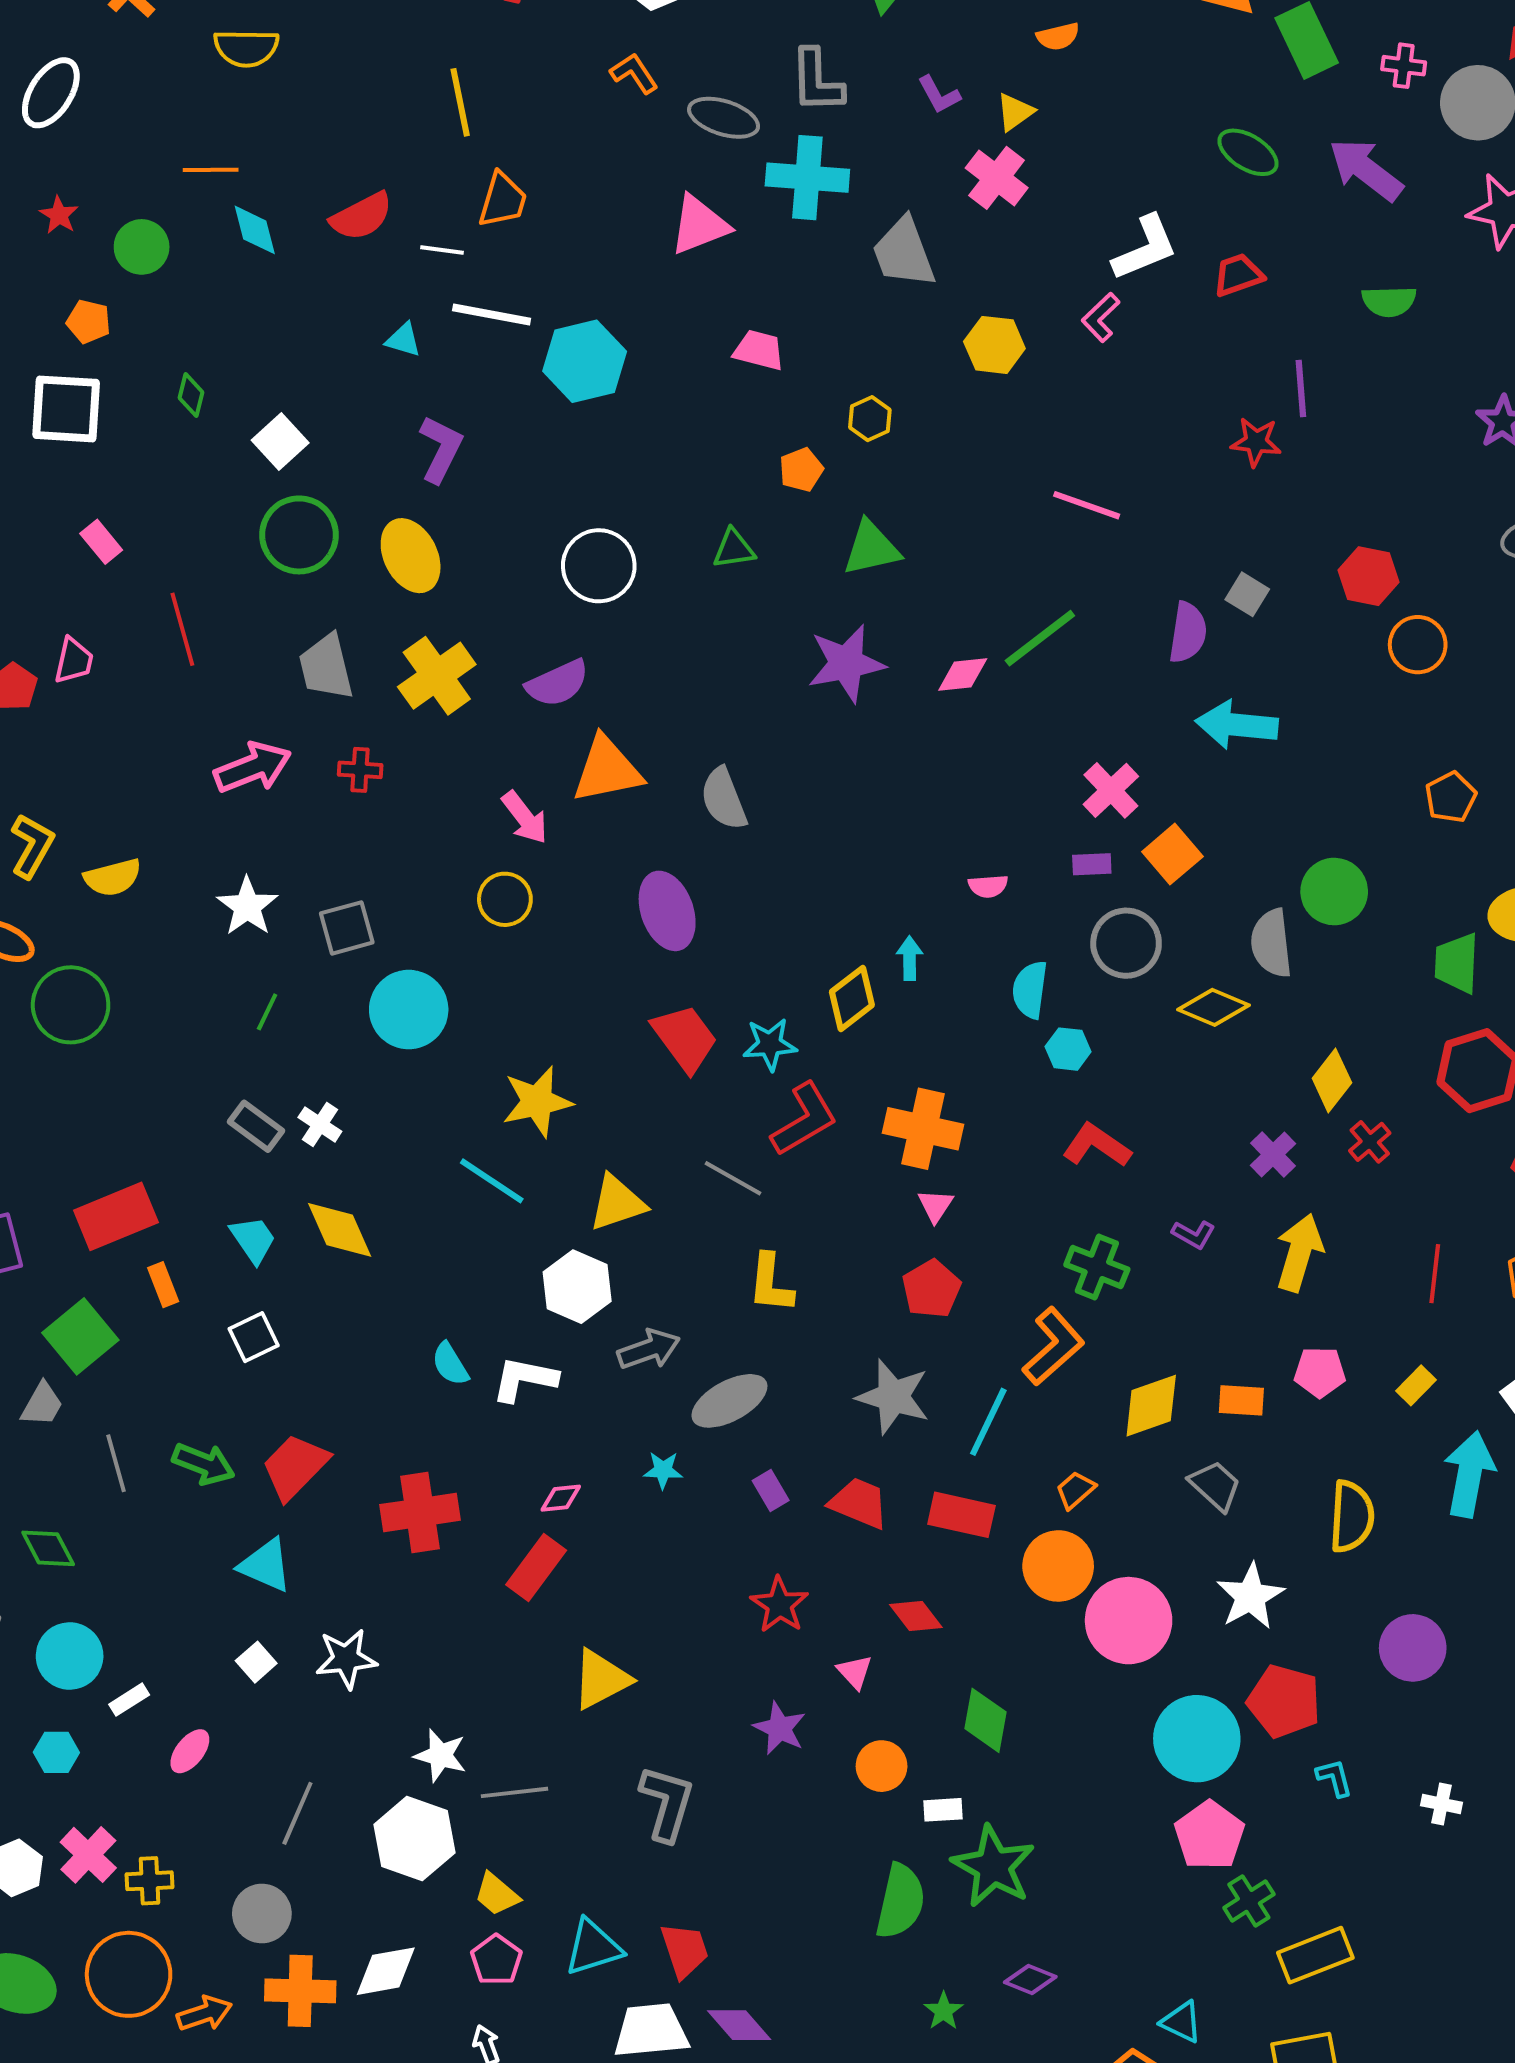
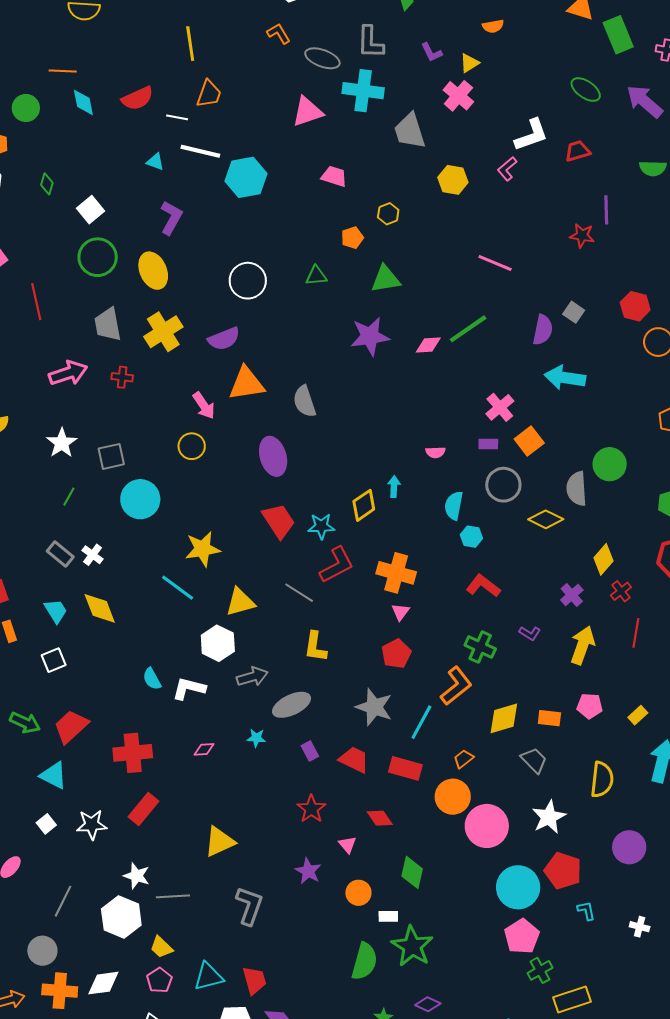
red line: (1435, 1274) -> (636, 633), moved
red rectangle: (536, 1567) -> (144, 809), moved

